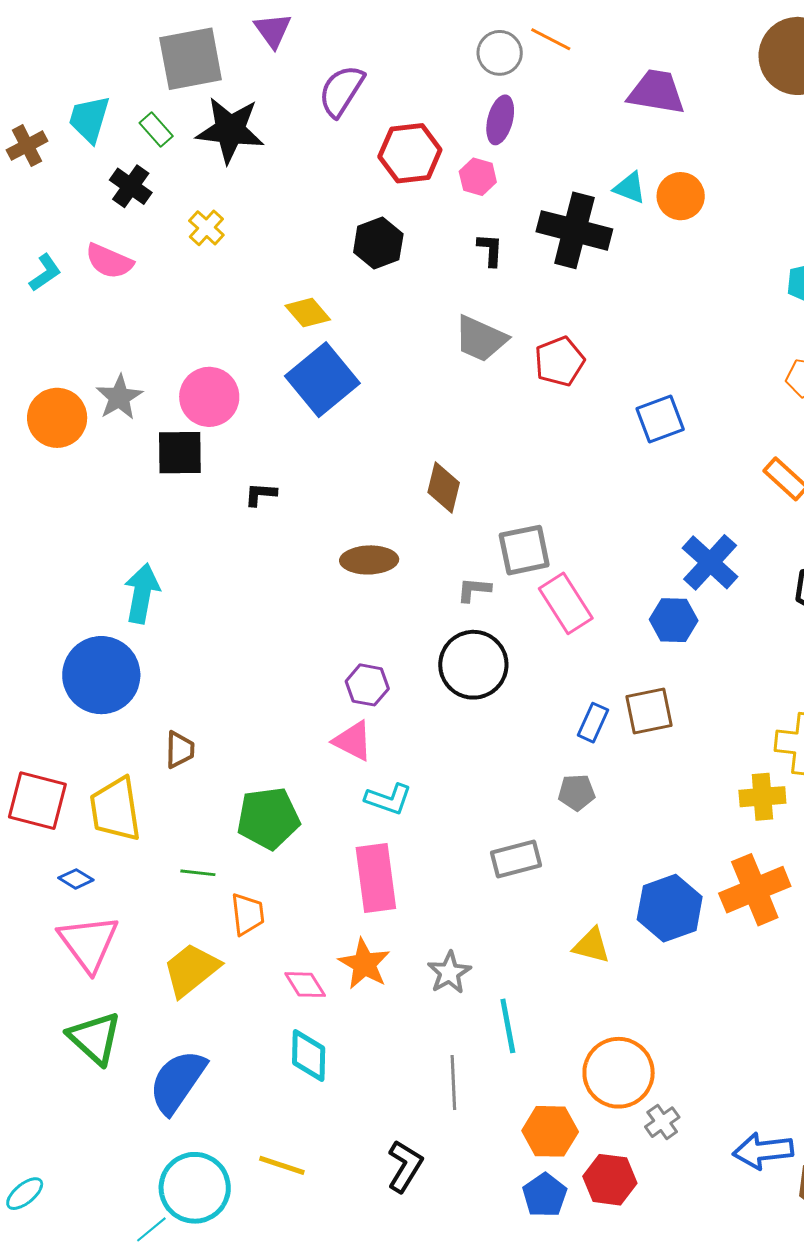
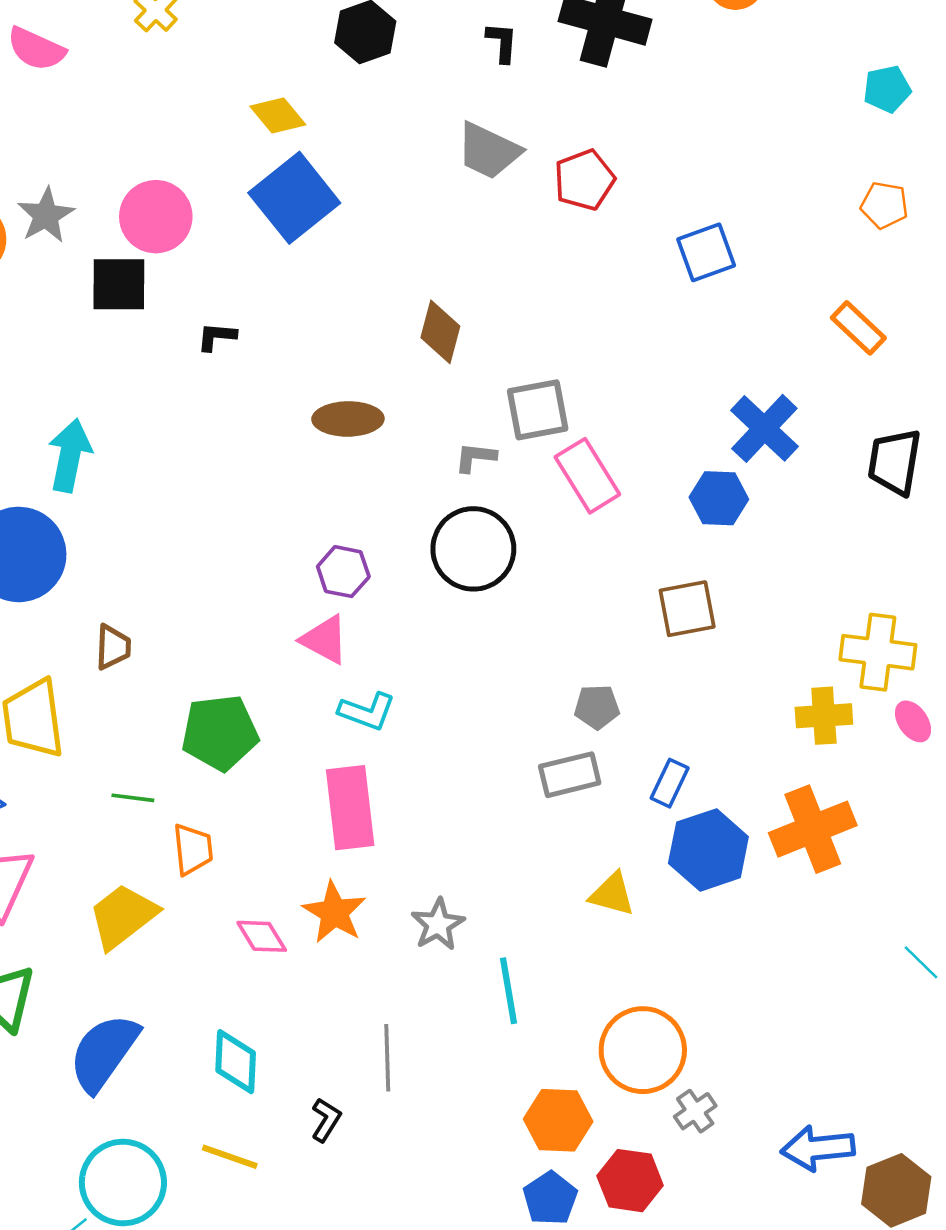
blue rectangle: (593, 723) -> (670, 783), moved
gray rectangle: (516, 859) -> (570, 775), moved
cyan diamond: (309, 1056) -> (236, 1062), moved
gray line: (453, 1083) -> (387, 1058), moved
black L-shape: (405, 1166) -> (326, 1120), moved, size x0.7

